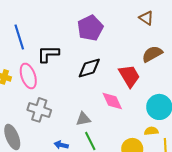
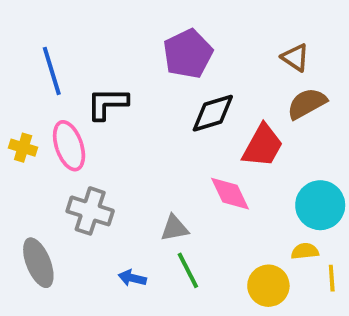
brown triangle: (146, 18) -> (295, 58), moved
black diamond: (89, 68) -> (213, 113), moved
red trapezoid: (129, 76) -> (263, 146), turned 60

